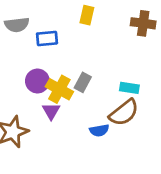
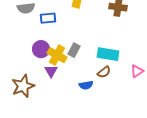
cyan rectangle: (129, 88) -> (108, 54), size x1.5
brown semicircle: (124, 113) -> (104, 72), size x0.6

